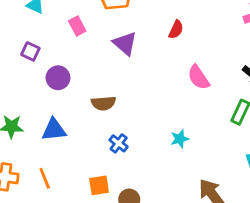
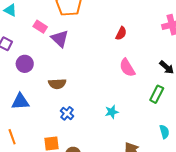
pink rectangle: (77, 26) -> (40, 27), turned -32
red semicircle: (176, 30) -> (121, 33), moved
purple triangle: (125, 43) -> (60, 39), moved

